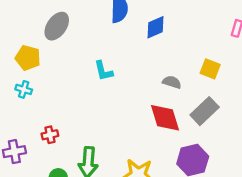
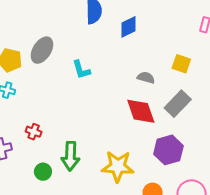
gray ellipse: (57, 26) -> (42, 50), moved
red cross: (50, 135) -> (34, 132), turned 35

